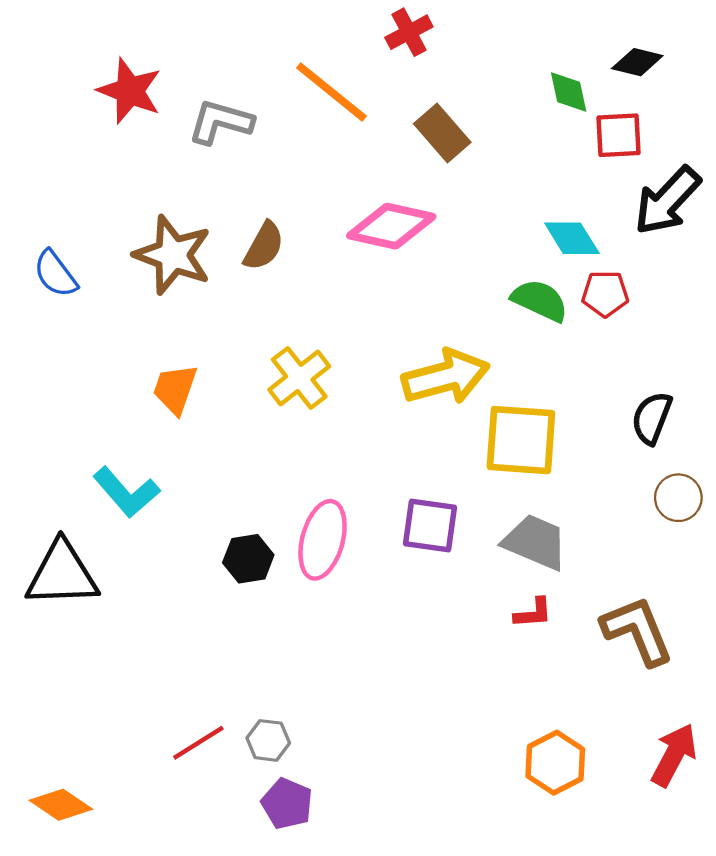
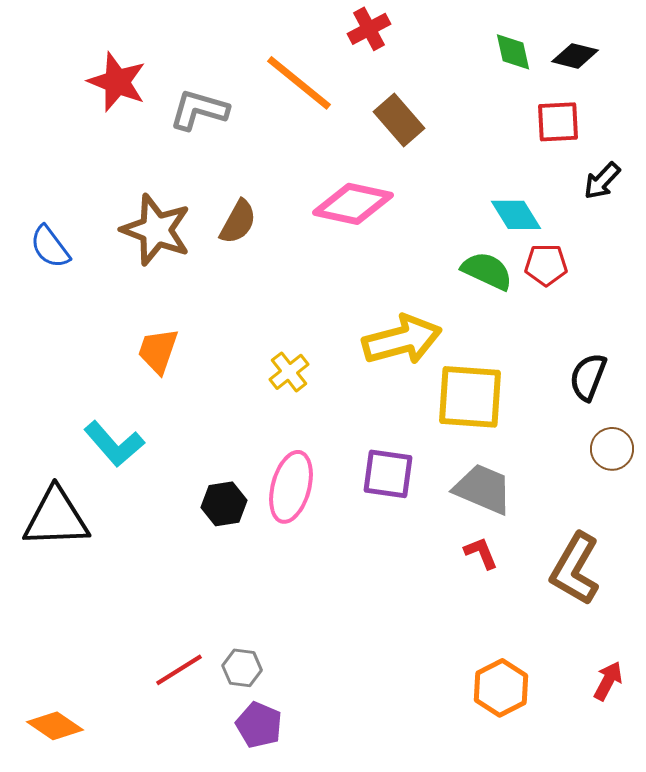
green diamond: (569, 92) -> (513, 52), moved
black arrow: (667, 201) -> (602, 181), size x0.6
yellow cross: (299, 378) -> (289, 372), moved, size x0.7
red L-shape: (533, 613) -> (481, 553), turned -108
brown L-shape: (637, 631) -> (575, 569), turned -128
red arrow: (674, 755) -> (608, 681), size x0.7

